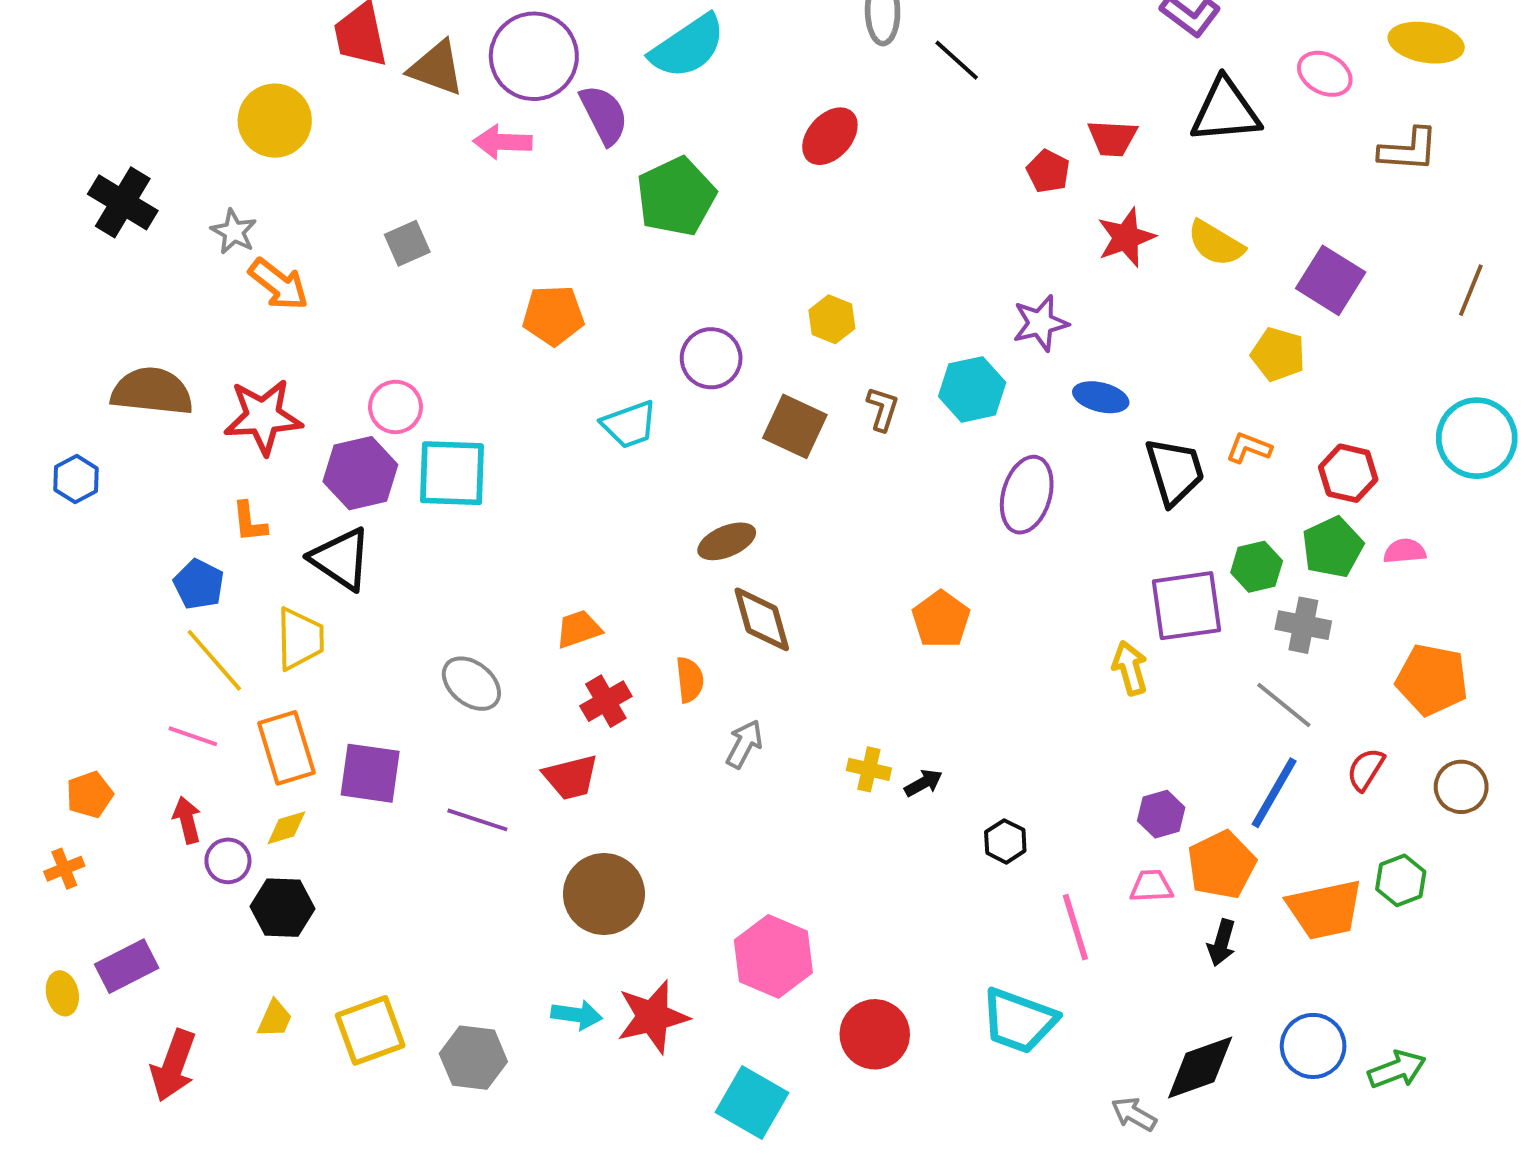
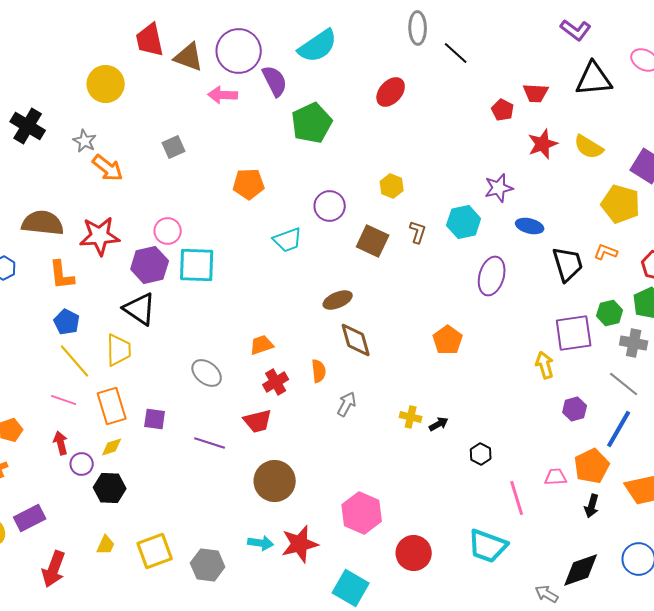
yellow pentagon: (1278, 354) -> (621, 204), size x1.4
orange L-shape: (249, 522) -> (62, 275), moved, size x1.4
purple square: (370, 773) -> (155, 419), size x0.7
purple hexagon: (1161, 814) -> (575, 409), moved

